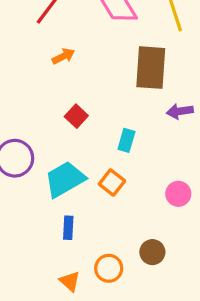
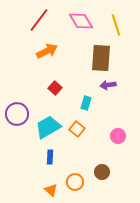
orange arrow: (63, 56) -> (47, 51), size x1.5
purple arrow: (180, 111) -> (108, 85), moved

